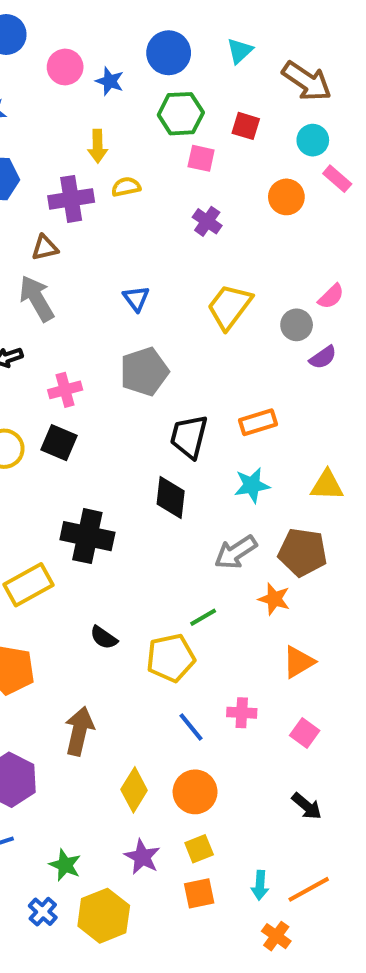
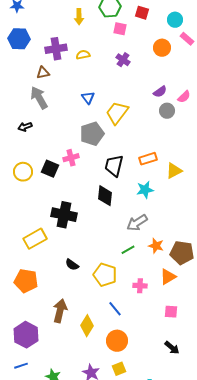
yellow arrow: (98, 146) -> (79, 17), moved
yellow semicircle: (126, 187) -> (83, 55), moved
yellow trapezoid: (230, 307) -> (117, 113), moved
purple semicircle: (323, 357) -> (160, 92), moved
pink cross: (65, 390) -> (71, 158), moved
yellow triangle: (327, 485) -> (174, 171), moved, turned -30
brown pentagon: (303, 552) -> (182, 253), moved
green line: (203, 617) -> (128, 250), moved
yellow pentagon: (171, 658) -> (105, 275), turned 30
pink cross: (242, 713) -> (140, 286), moved
pink square: (305, 733) -> (171, 312), turned -32
yellow diamond: (134, 790) -> (87, 326), moved

